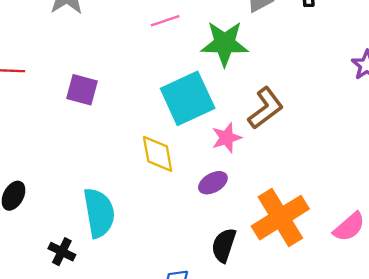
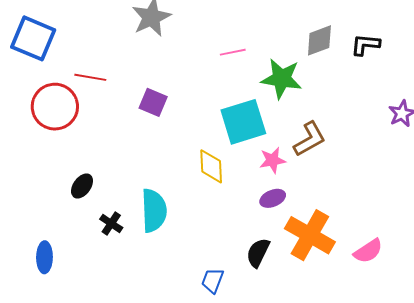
purple ellipse: (213, 183) -> (273, 198), moved
orange cross: (280, 218) -> (310, 235), turned -36
black cross: (62, 252) -> (111, 223), moved

